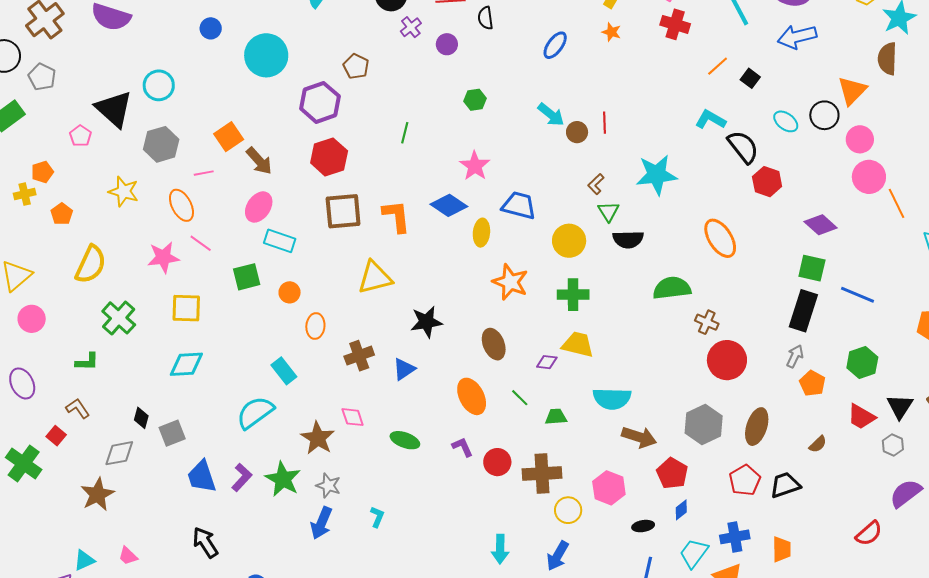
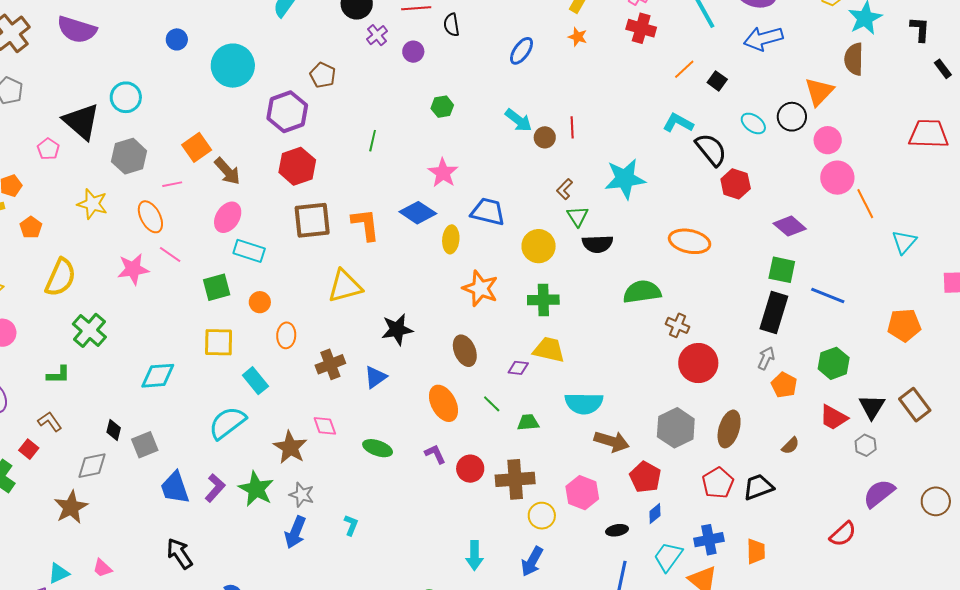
orange ellipse: (720, 238) -> (690, 241), turned -45
yellow square: (186, 308) -> (219, 342), moved

